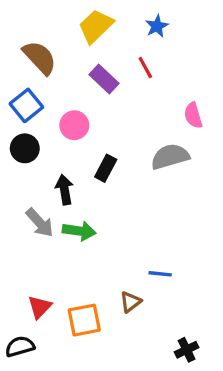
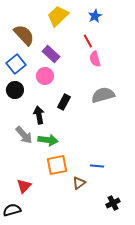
purple rectangle: (104, 79) -> (51, 54), moved
pink semicircle: (193, 115) -> (95, 59), moved
orange square: (84, 320) -> (57, 165), moved
black cross: (187, 350) -> (113, 203), moved

